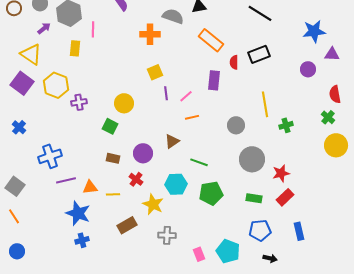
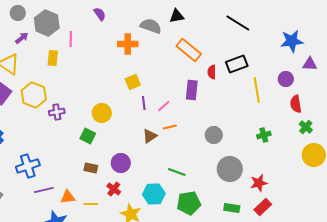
red semicircle: (335, 94) -> (296, 104), moved
yellow line: (265, 104) -> (257, 90), moved
brown triangle: (172, 141) -> (150, 136), moved

